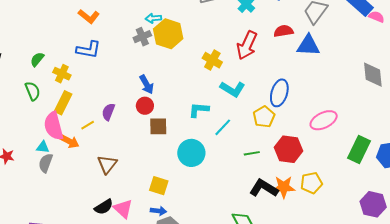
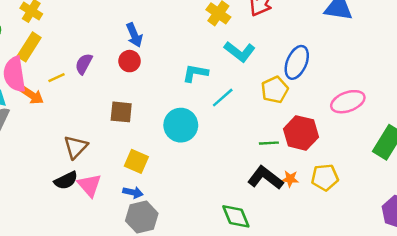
brown square: (158, 126) -> (121, 112), moved
green line: (252, 153) -> (269, 143), moved
brown triangle: (107, 164) -> (76, 147), moved
orange star: (284, 187) -> (290, 179), size x0.6

